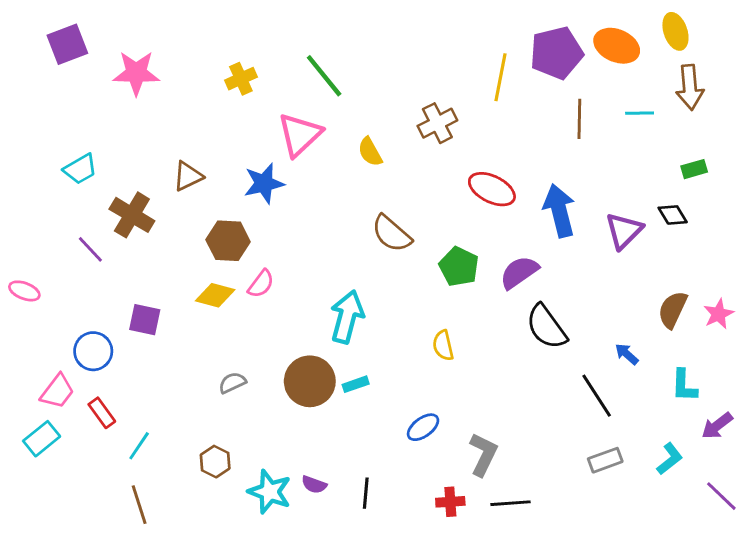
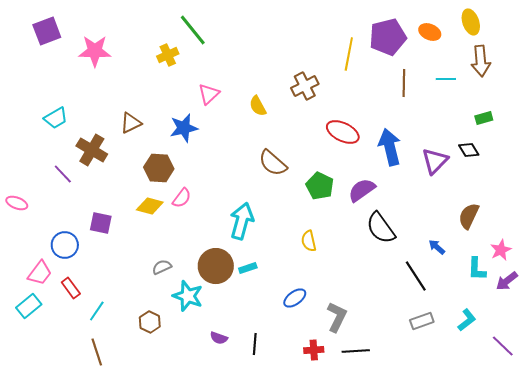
orange ellipse: (617, 46) -> (430, 32), size x0.7
green line: (324, 76) -> (193, 30), moved
pink triangle: (300, 135) -> (209, 94), size x0.7
pink star: (718, 314) -> (501, 250), moved
purple arrow: (717, 426) -> (507, 281), moved
cyan star: (270, 492) -> (188, 296), moved

